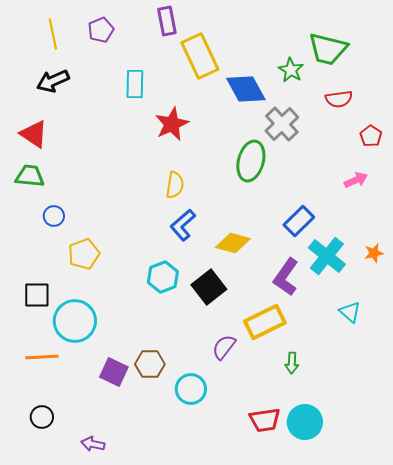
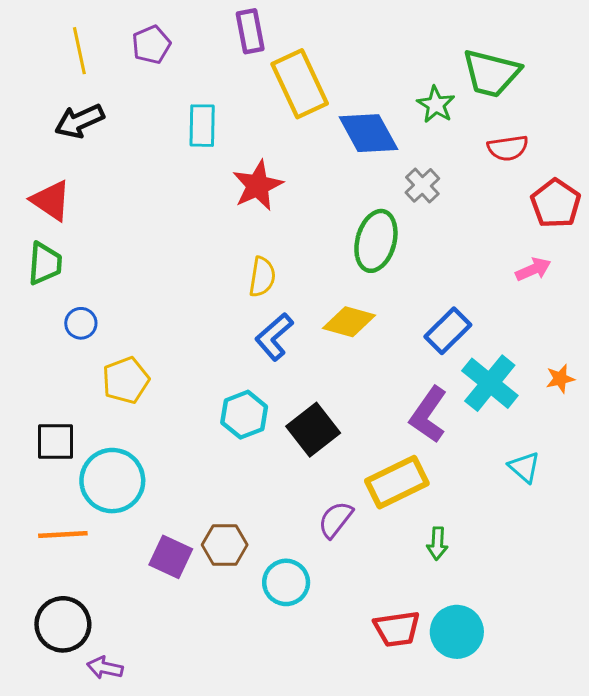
gray cross: (282, 124) -> (422, 185), size x0.7
red pentagon: (371, 136) -> (556, 203), size x1.5
green trapezoid: (30, 176) -> (45, 263), turned 88
yellow diamond: (233, 243) -> (349, 322), moved
black circle: (42, 417) -> (63, 624), size x1.6
purple arrow: (93, 444) -> (105, 668), moved

